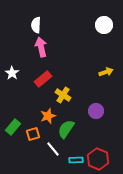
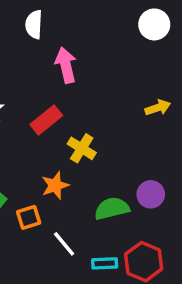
pink arrow: (41, 47) -> (66, 65), moved
purple circle: (96, 111) -> (151, 194), moved
green semicircle: (66, 129) -> (112, 209), moved, turned 42

